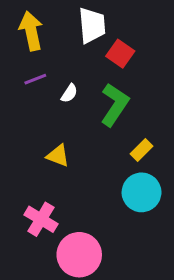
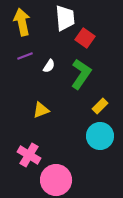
yellow triangle: (58, 156) -> (41, 110), turned -42

